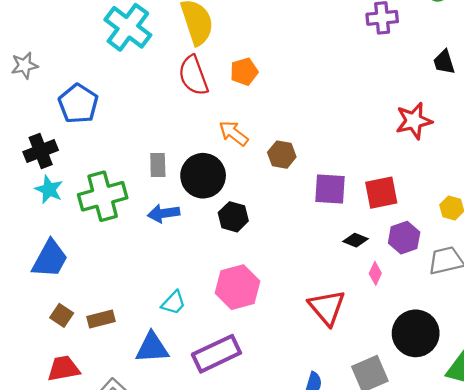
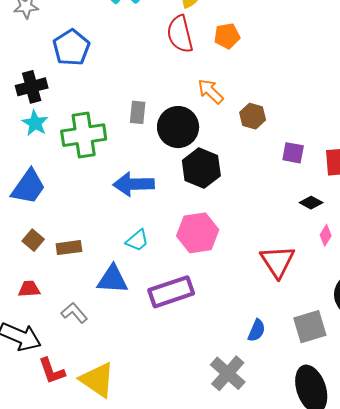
purple square: (330, 189) -> (293, 153), size x0.7
blue arrow: (164, 213) -> (134, 184), moved, size x1.4
black hexagon: (233, 217) -> (201, 168), size x1.4
red trapezoid: (63, 368) -> (29, 289), size x0.7

